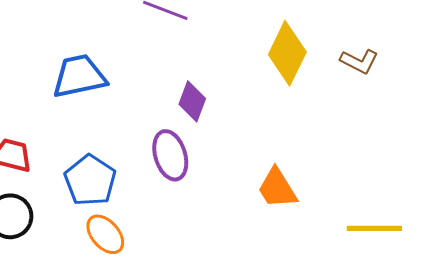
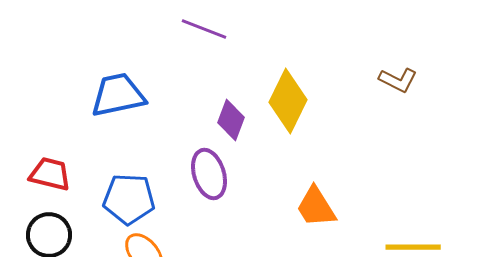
yellow diamond: (287, 53) -> (288, 101), moved
blue pentagon: (90, 180) -> (129, 199), turned -30

